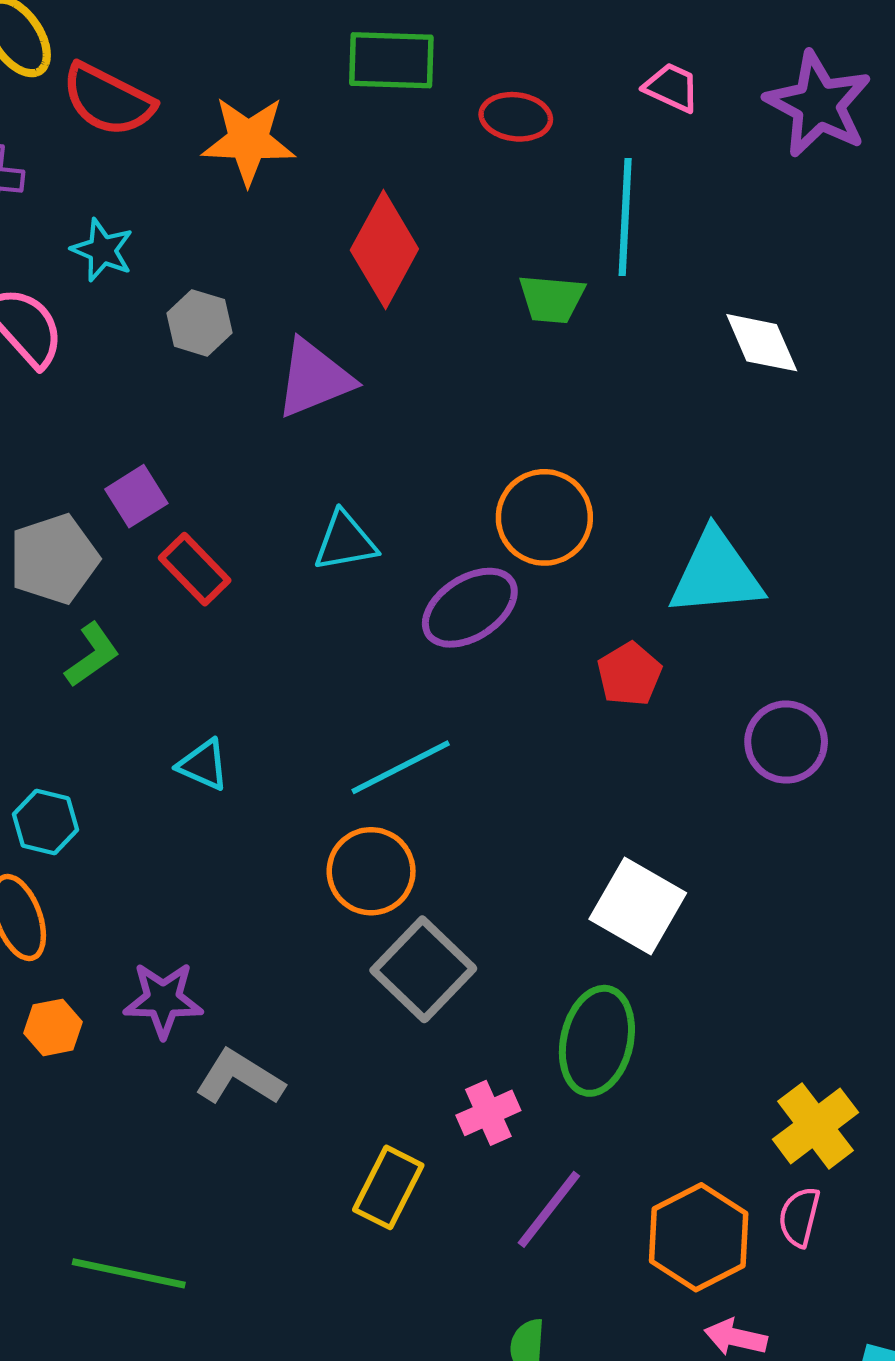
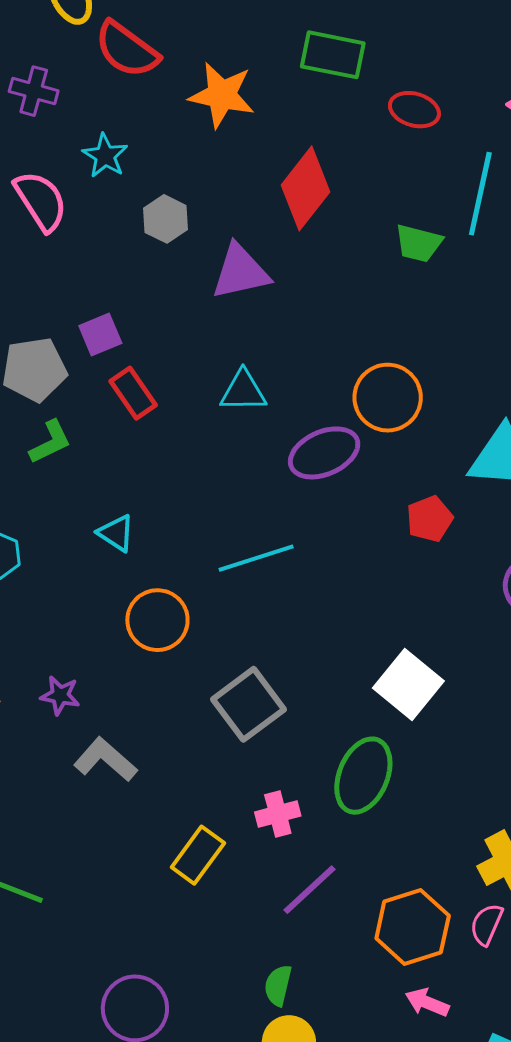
orange circle: (371, 871) -> (157, 620), moved
purple star: (163, 1000) -> (60, 695), size x0.7

